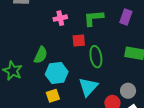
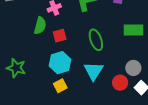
red square: (79, 40) -> (60, 36), moved
green semicircle: (41, 55) -> (40, 26), moved

